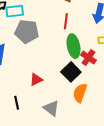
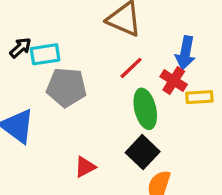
red line: (66, 21) -> (131, 68), turned 42
red cross: (88, 58) -> (174, 81), moved

